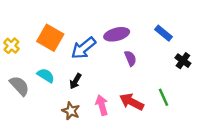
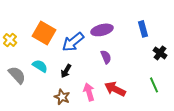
blue rectangle: (164, 33) -> (143, 29), turned 35
purple semicircle: (130, 58) -> (106, 57), moved
green line: (164, 97) -> (154, 85), moved

